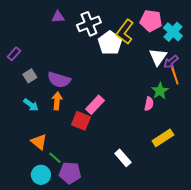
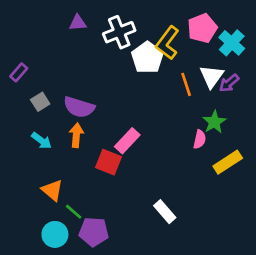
pink pentagon: (151, 21) -> (202, 28), turned -30
orange line: (175, 76) -> (186, 84), moved
yellow rectangle: (163, 138) -> (228, 162), moved

